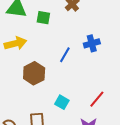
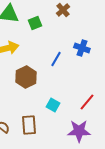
green square: (43, 18) -> (35, 23), turned -32
blue cross: (92, 43) -> (82, 48), turned 35

